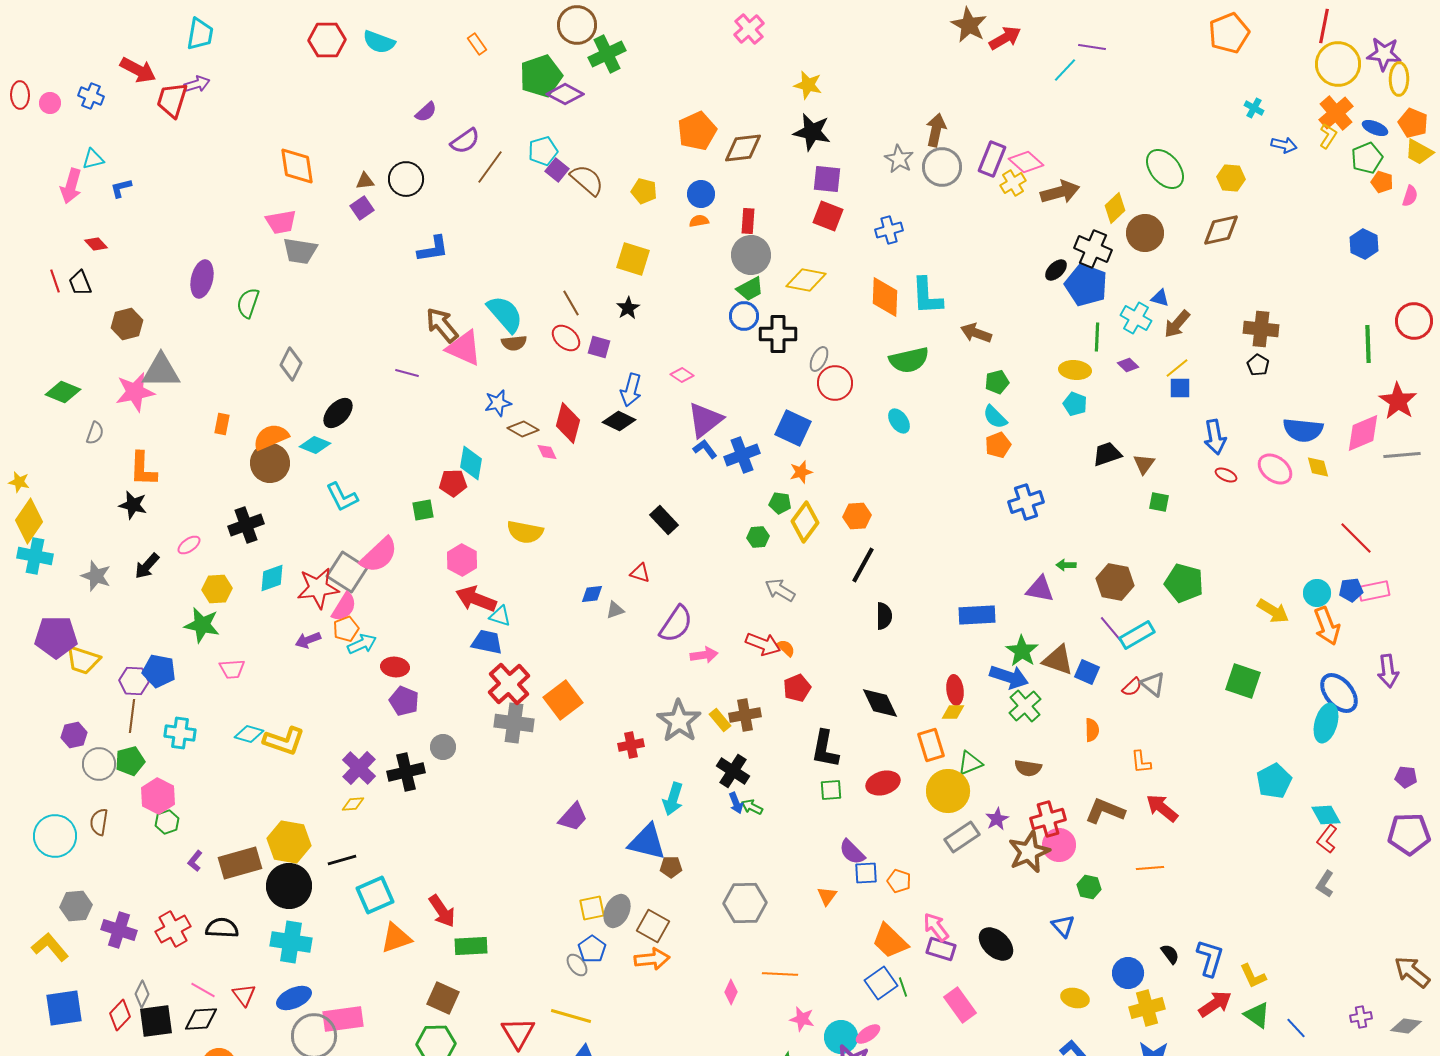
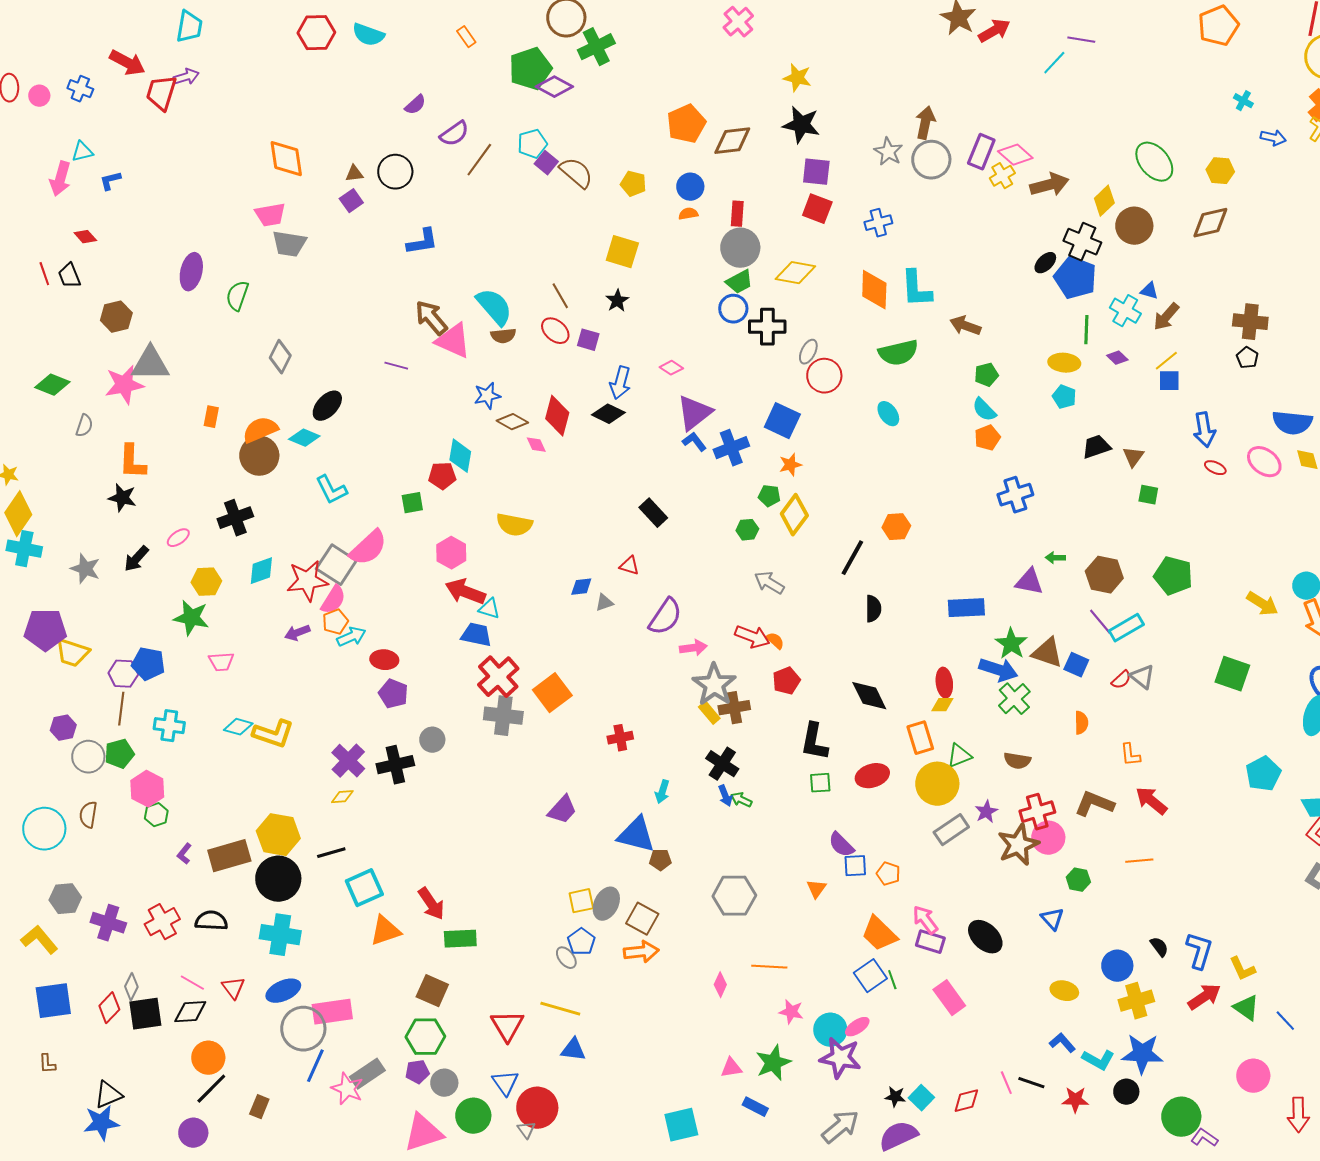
orange hexagon: (857, 516) -> (896, 527), moved
gray star: (679, 721) -> (714, 685), moved
cyan arrow: (673, 799) -> (662, 792), size x0.7

